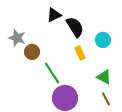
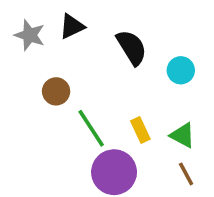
black triangle: (54, 15) -> (72, 26), moved
gray star: (17, 38) -> (30, 35), moved
yellow rectangle: (80, 53) -> (140, 130), moved

